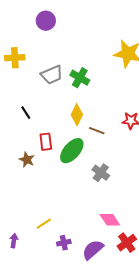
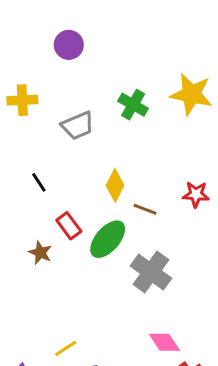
green cross: (80, 78) -> (133, 105), moved
red rectangle: (46, 142) -> (69, 226), turned -30
gray cross: (101, 173) -> (151, 272), size x1.5

